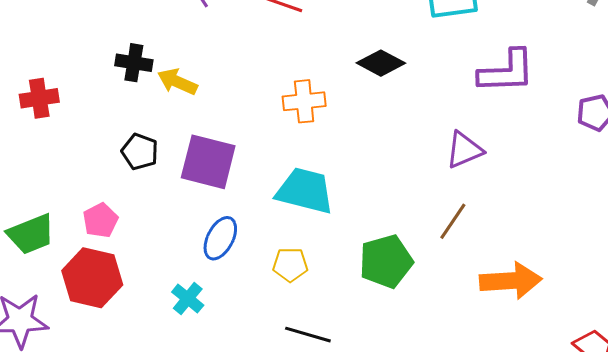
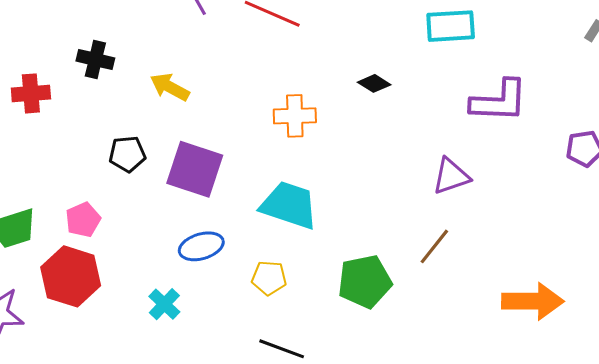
black cross: (134, 63) -> (95, 60), moved
black diamond: (381, 63) -> (374, 83), size x0.7
black pentagon: (140, 152) -> (127, 154), turned -30
blue ellipse: (220, 238) -> (201, 246), turned 42
orange arrow: (511, 281) -> (533, 301), moved

